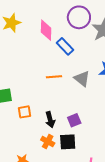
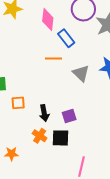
orange line: (54, 77) -> (54, 58), moved

